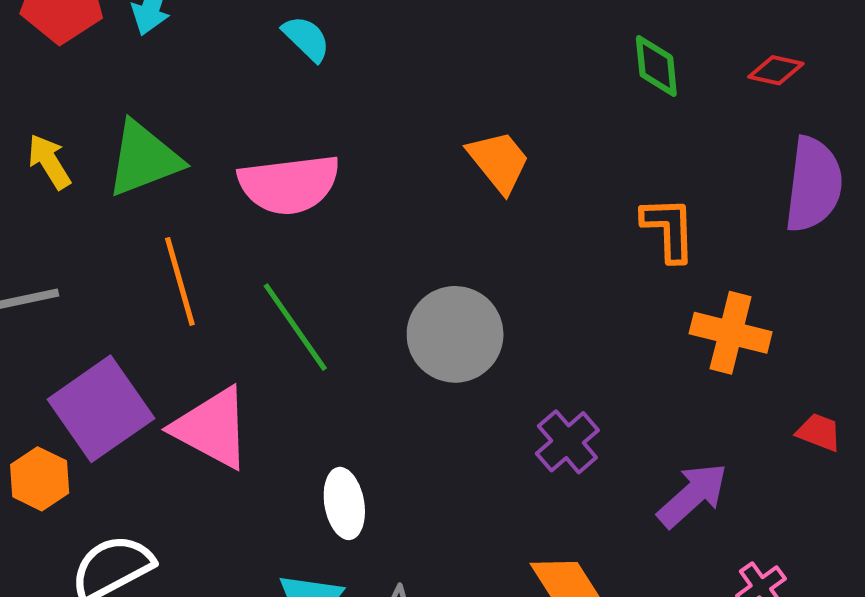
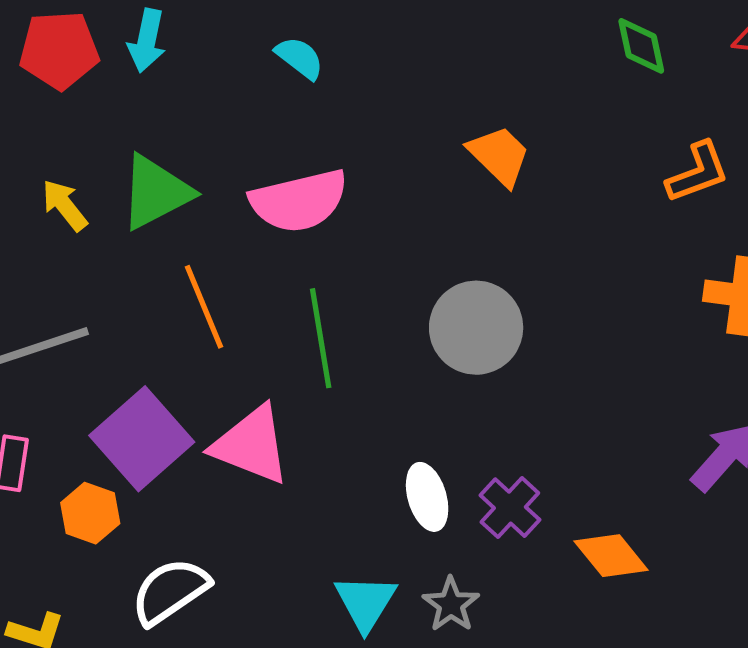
orange L-shape: (669, 229) -> (698, 172), moved, turned 78
green line: (295, 327) -> (321, 338), turned 32
purple cross: (567, 442) -> (510, 508), moved
white ellipse: (344, 503) -> (427, 497), moved

